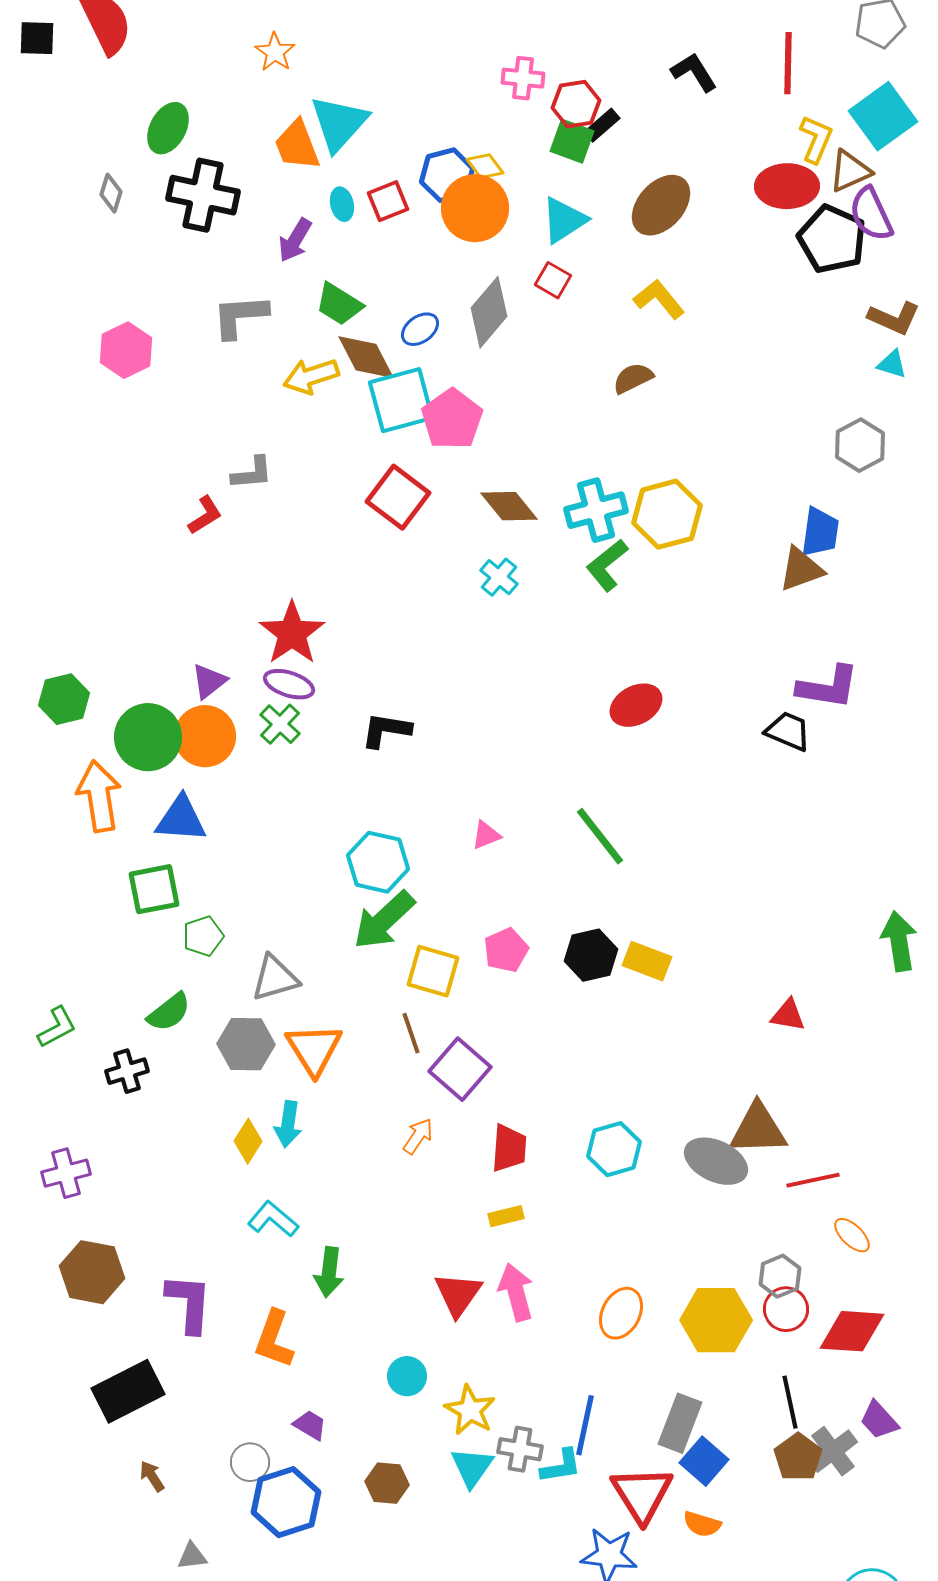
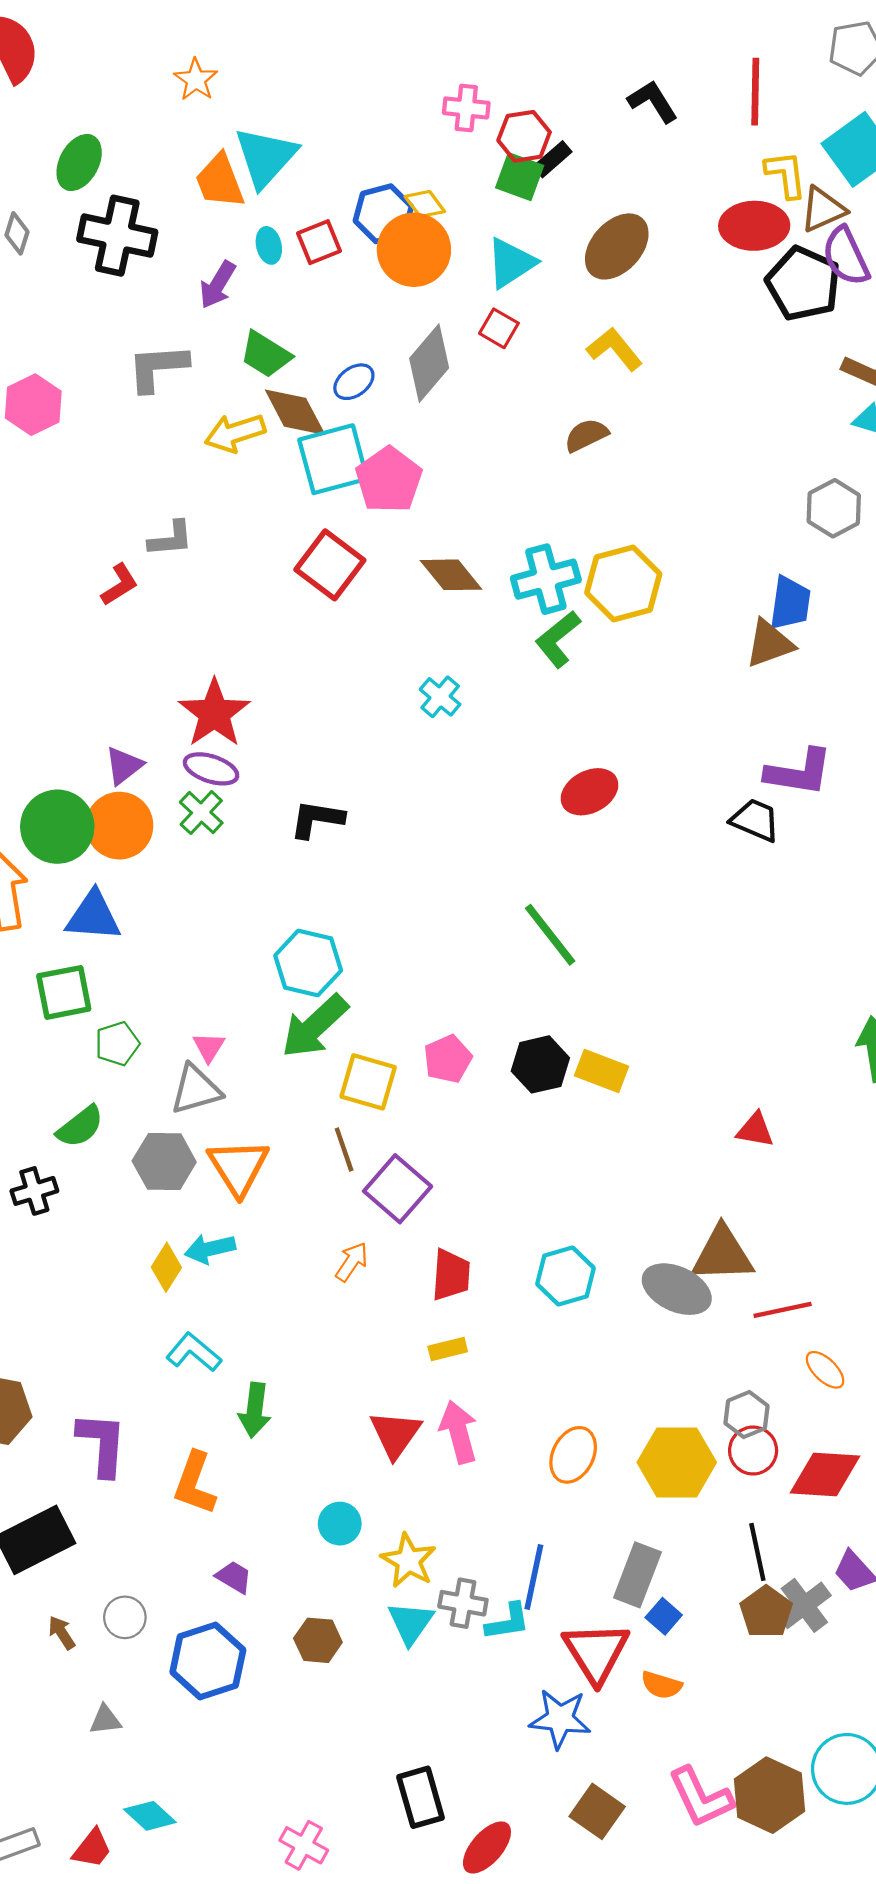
yellow L-shape: (816, 139) -> (786, 175), turned -30
cyan cross: (499, 577) -> (440, 697), moved
pink triangle: (486, 835) -> (209, 1047), moved, turned -36
cyan arrow: (288, 1124) -> (210, 1249), turned 69
blue square: (704, 1461) -> (664, 1616), size x0.7
gray circle: (250, 1462) -> (125, 1617), moved

